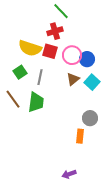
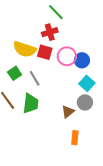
gray line: (40, 77) -> (35, 78), turned -42
brown triangle: (73, 79) -> (68, 112), moved
gray circle: (90, 118) -> (85, 102), moved

